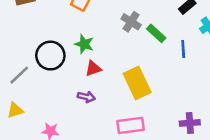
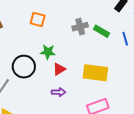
gray cross: (131, 22) -> (80, 27), turned -35
yellow rectangle: (137, 83) -> (95, 73), turned -45

